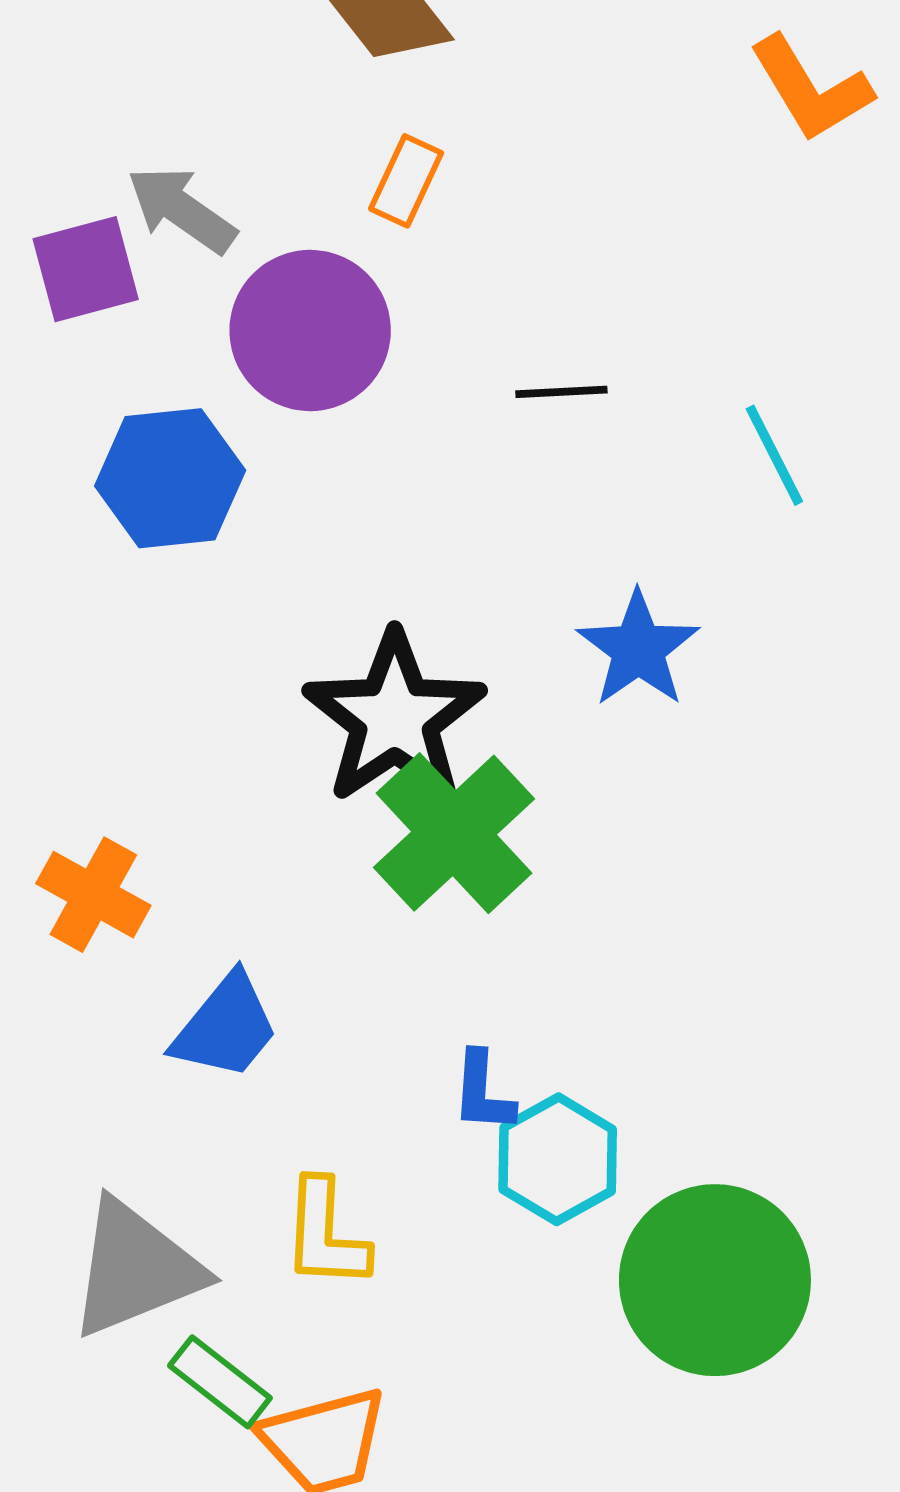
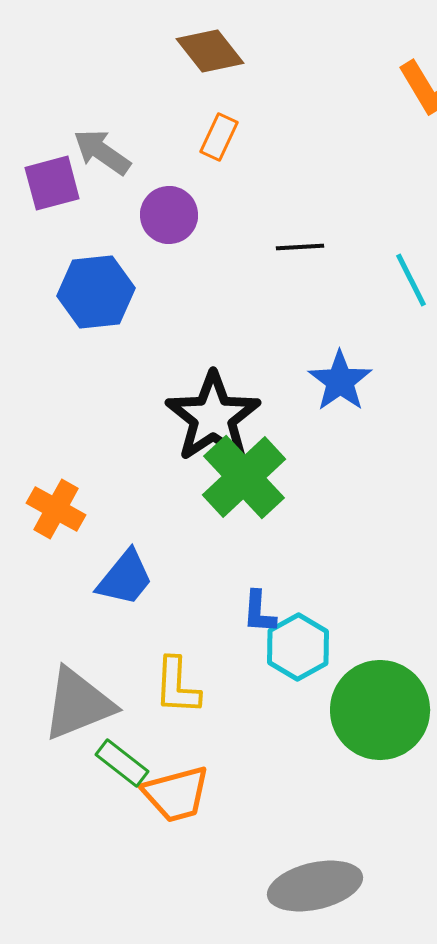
purple circle: (310, 330) -> (169, 215), size x0.7

